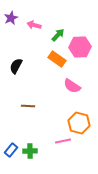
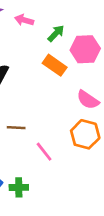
pink semicircle: (72, 86) -> (88, 100), moved
orange hexagon: (79, 123) -> (85, 134), moved
pink line: (63, 141) -> (44, 152), moved, turned 63

